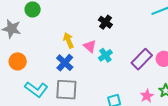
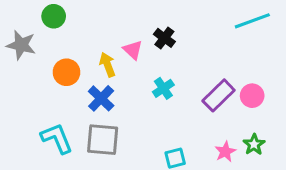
pink triangle: (90, 46) -> (133, 50), moved
orange circle: (18, 61) -> (66, 72), moved
cyan L-shape: (36, 89) -> (57, 138), turned -150

